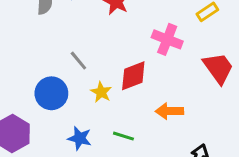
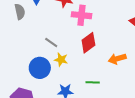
pink cross: (167, 39) -> (81, 15), moved
yellow star: (101, 92) -> (61, 60), moved

